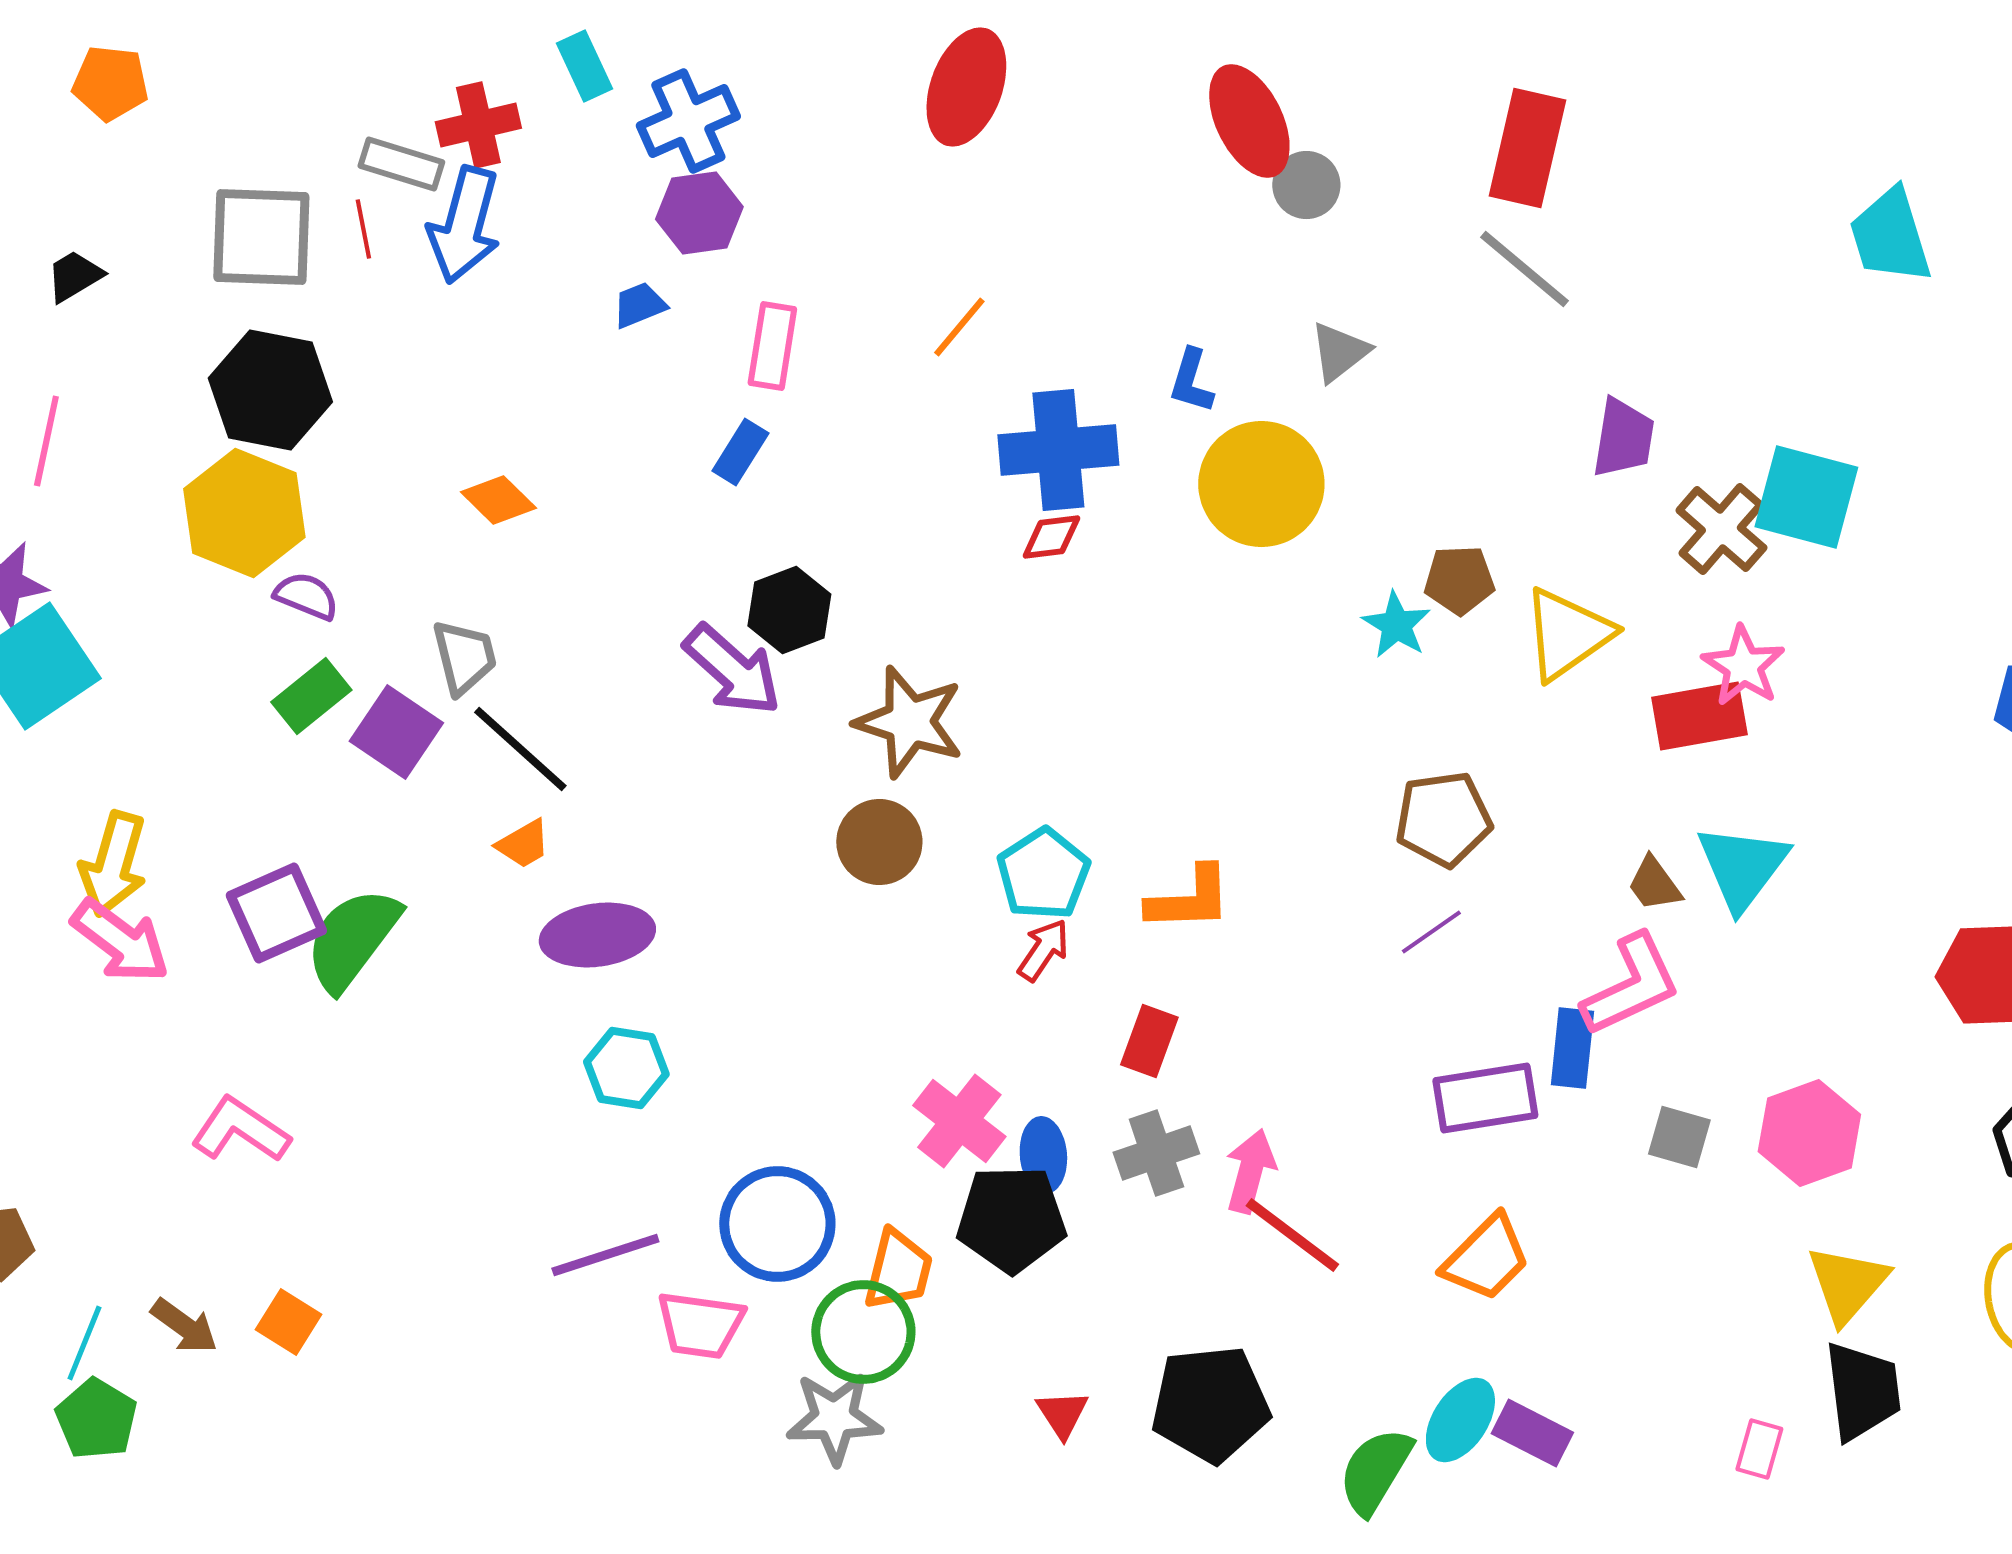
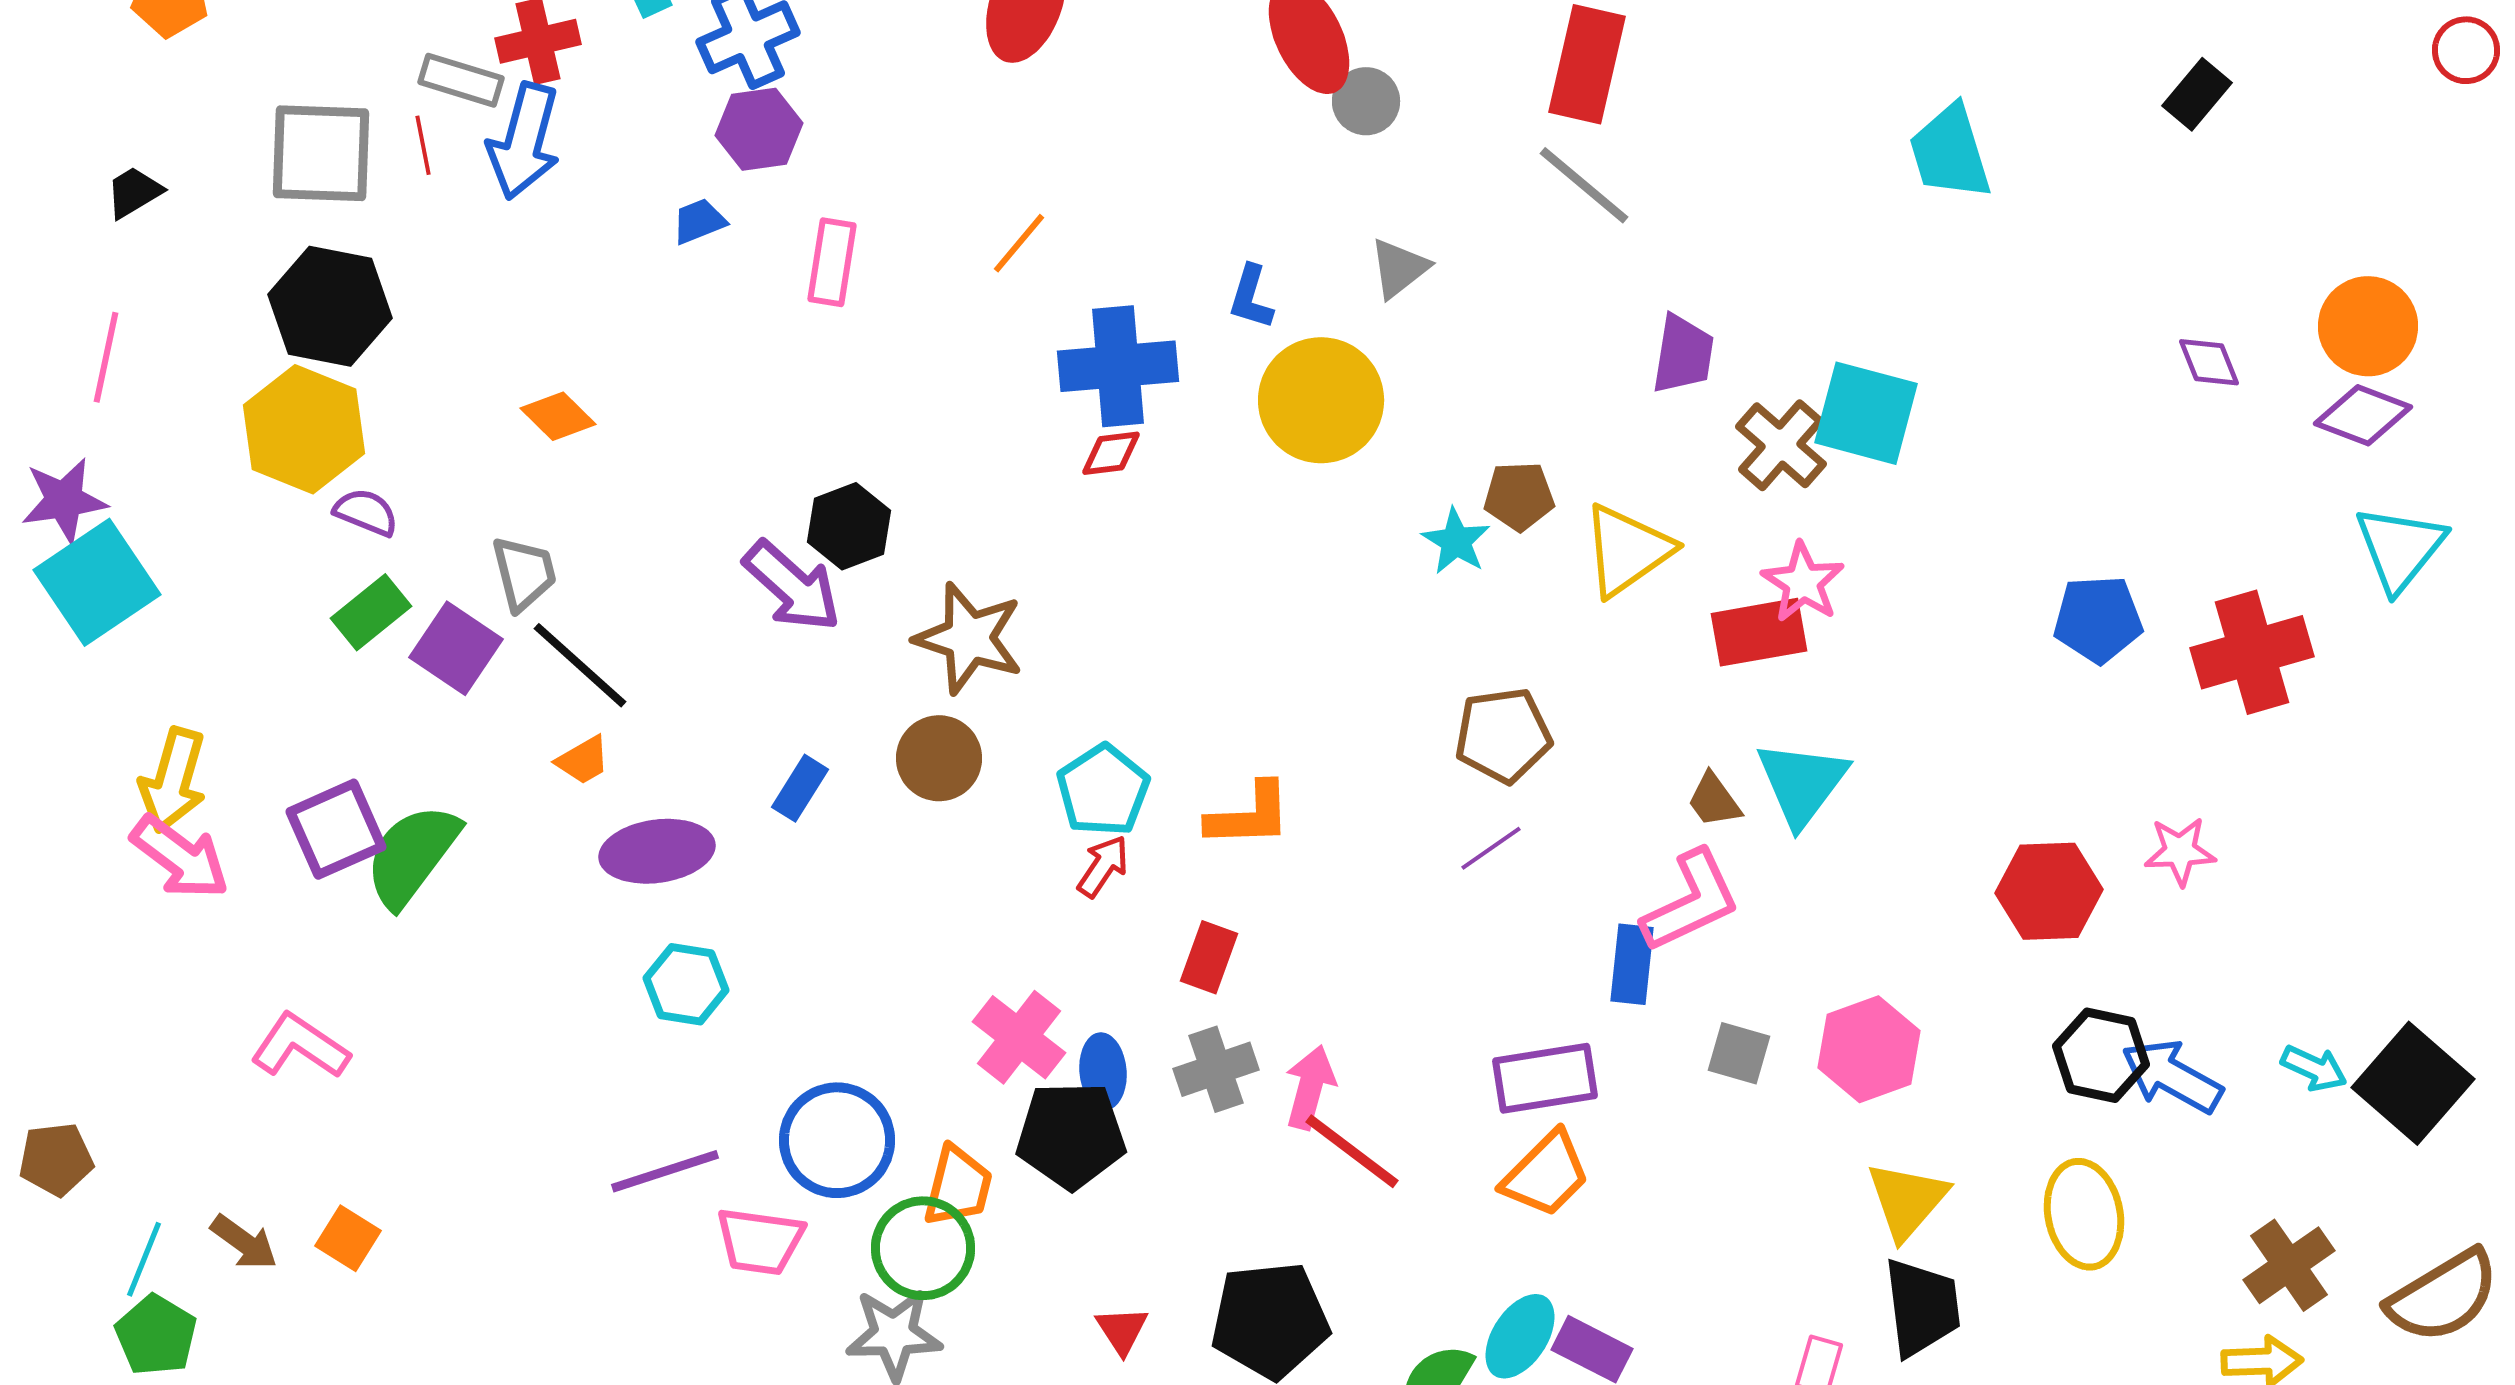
blue rectangle: (740, 452) -> (800, 788), moved
purple rectangle: (1485, 1098) -> (1545, 1078), moved

